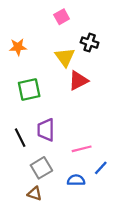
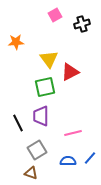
black cross: (90, 43) -> (82, 24), moved, turned -35
yellow triangle: (65, 57) -> (49, 59), moved
green square: (29, 90) -> (45, 87), moved
blue line: (101, 168) -> (90, 158), moved

